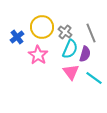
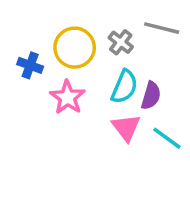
gray cross: (65, 32) -> (121, 42), moved
gray line: (91, 33) -> (162, 28), moved, turned -54
blue cross: (17, 37) -> (30, 65), turned -32

